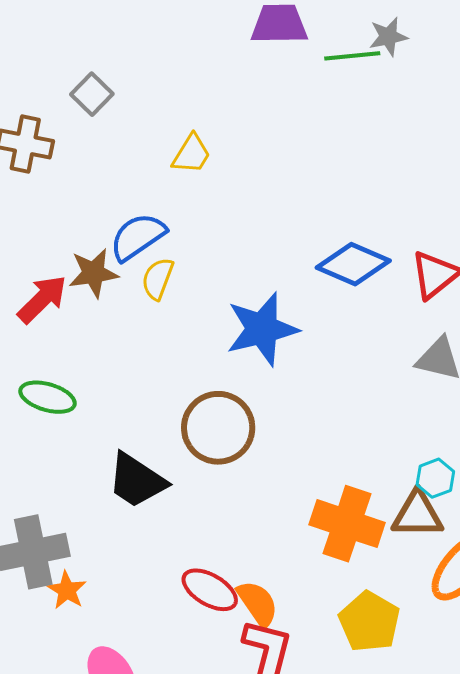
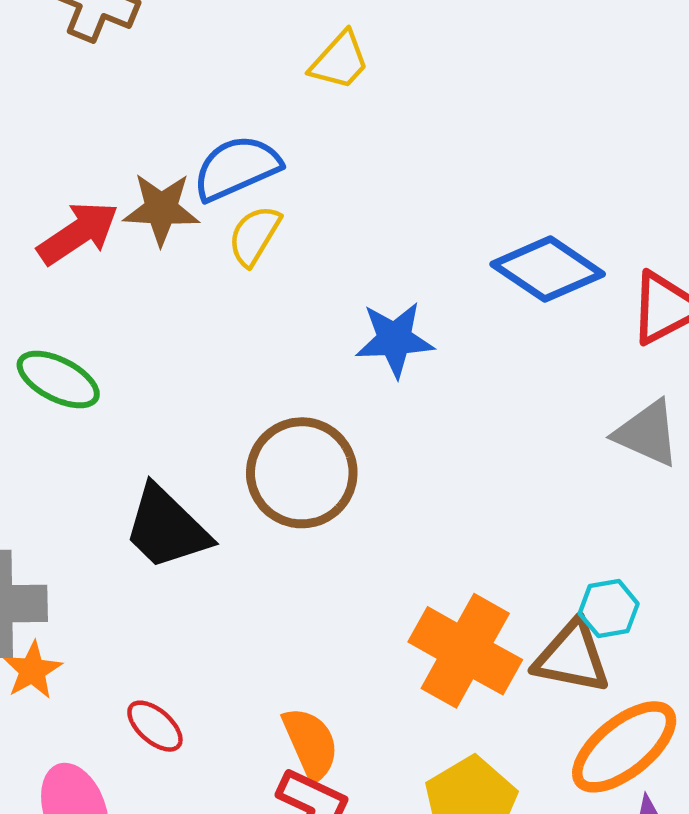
blue star: (262, 329) -> (395, 339), size x0.7
red ellipse: (210, 590) -> (155, 726), moved, size x0.7

